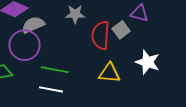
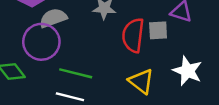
gray square: (121, 30) -> (158, 30), turned 30
yellow triangle: (110, 73) -> (141, 81), turned 30

